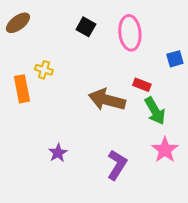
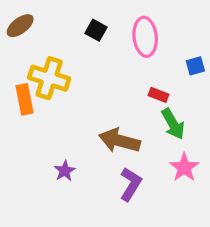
yellow cross: (44, 70) -> (49, 78), size x2.0
brown arrow: (107, 100) -> (119, 141), moved

